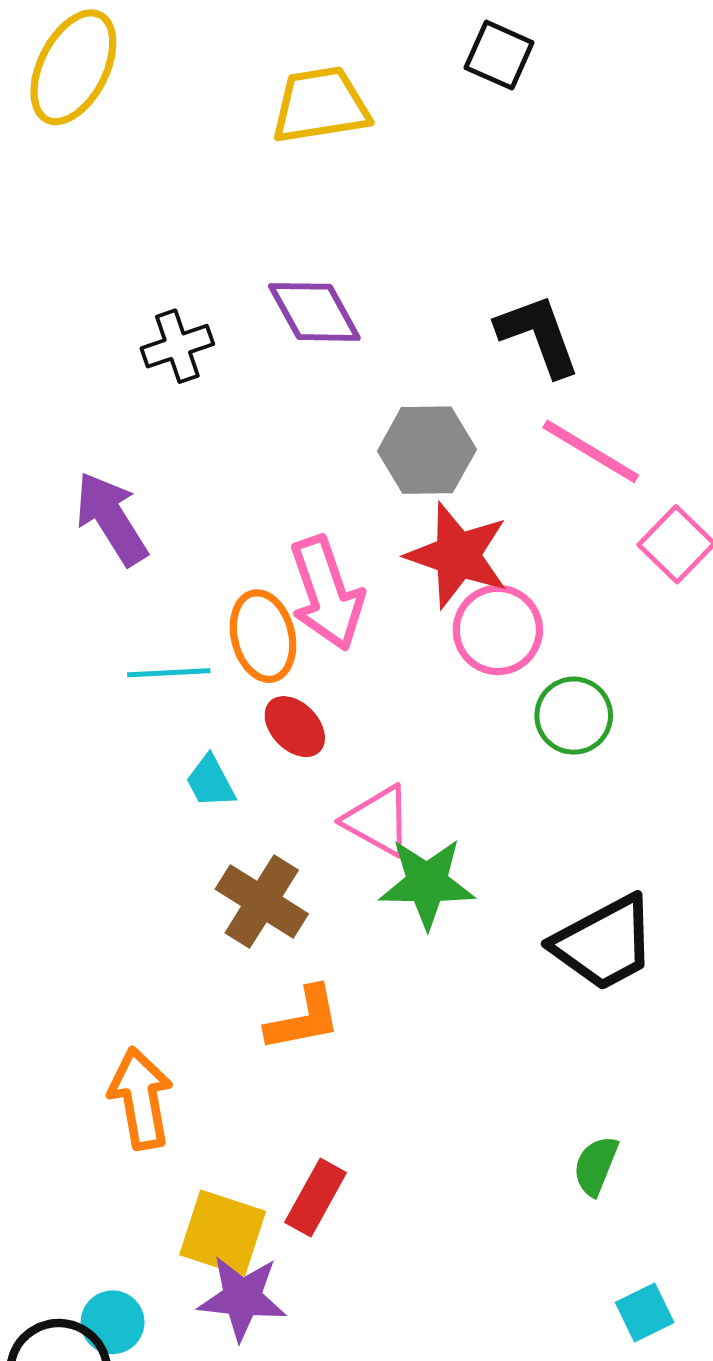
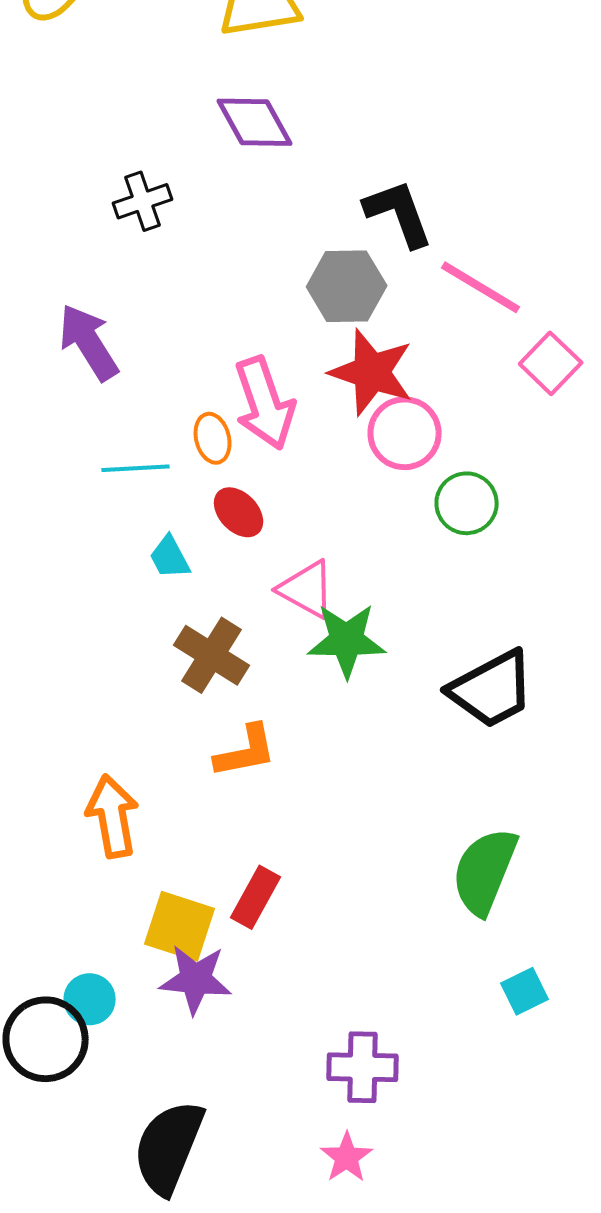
purple diamond: (314, 312) -> (255, 122), moved
black L-shape: (538, 335) -> (399, 213), moved
orange ellipse: (263, 636) -> (213, 438), size x0.7
green semicircle: (596, 1166) -> (485, 871), size x1.8

